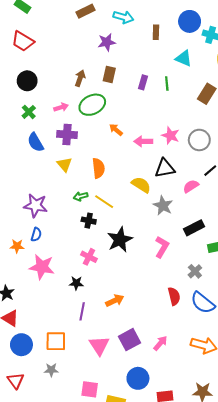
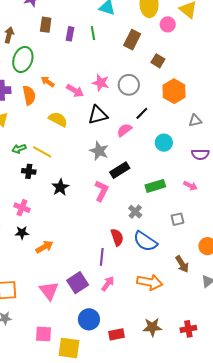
brown rectangle: (109, 74) -> (46, 25), moved
green ellipse: (92, 105) -> (23, 59), turned -40
pink arrow: (143, 141) -> (75, 91), turned -144
orange semicircle: (98, 168) -> (29, 95), moved
yellow semicircle: (141, 185) -> (58, 119), moved
black rectangle: (194, 228) -> (120, 170), moved
black star: (120, 240) -> (60, 187), size x0.7
pink cross: (89, 257) -> (22, 208), moved
orange arrow: (115, 301) -> (44, 247), moved
purple line: (82, 311) -> (102, 257), moved

